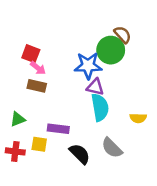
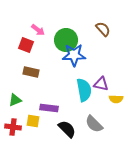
green circle: (111, 50) -> (66, 40), moved
pink arrow: (38, 68) -> (38, 30), moved
purple triangle: (95, 87) -> (101, 84), moved

